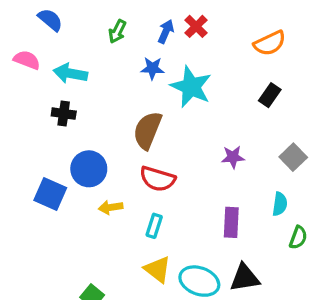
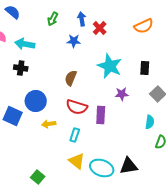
red cross: (196, 26) -> (100, 28), moved
blue arrow: (166, 31) -> (82, 19), turned -32
cyan star: (191, 87) -> (110, 66), moved
black rectangle: (270, 95) -> (145, 68), moved, turned -32
brown semicircle: (147, 130) -> (71, 78), size x0.7
purple rectangle: (231, 222) -> (101, 115), moved

